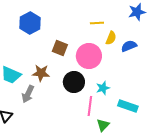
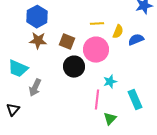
yellow line: (97, 23) -> (97, 24), moved
brown star: (41, 73) -> (38, 41), moved
black circle: (74, 82) -> (74, 67), moved
cyan rectangle: (128, 106) -> (135, 100), turned 48

